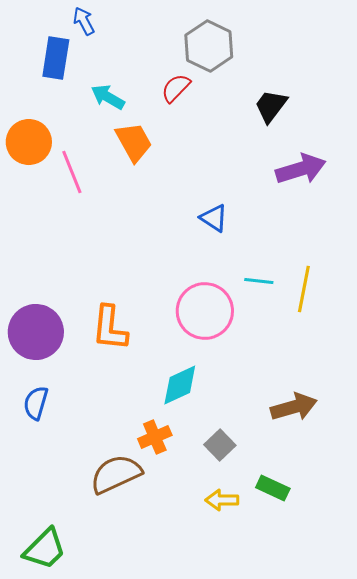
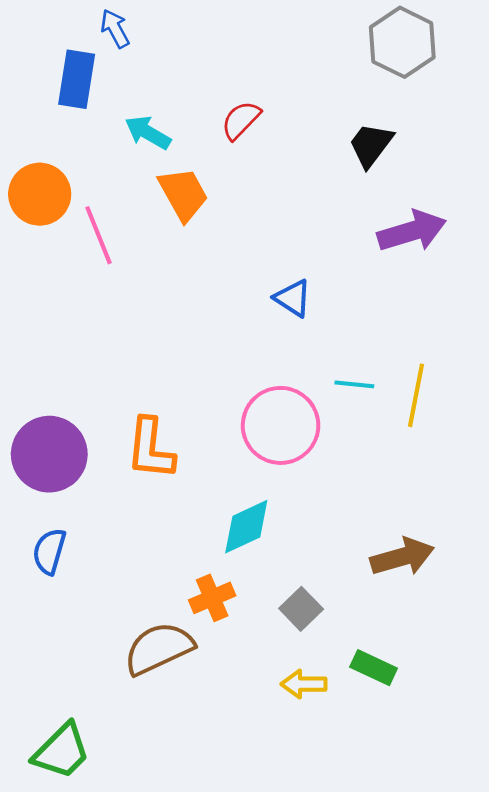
gray hexagon: (209, 46) -> (402, 42), moved

